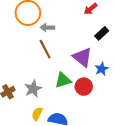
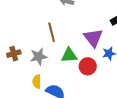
brown line: (45, 49) -> (52, 32), moved
yellow semicircle: (37, 114) -> (37, 82), turned -40

